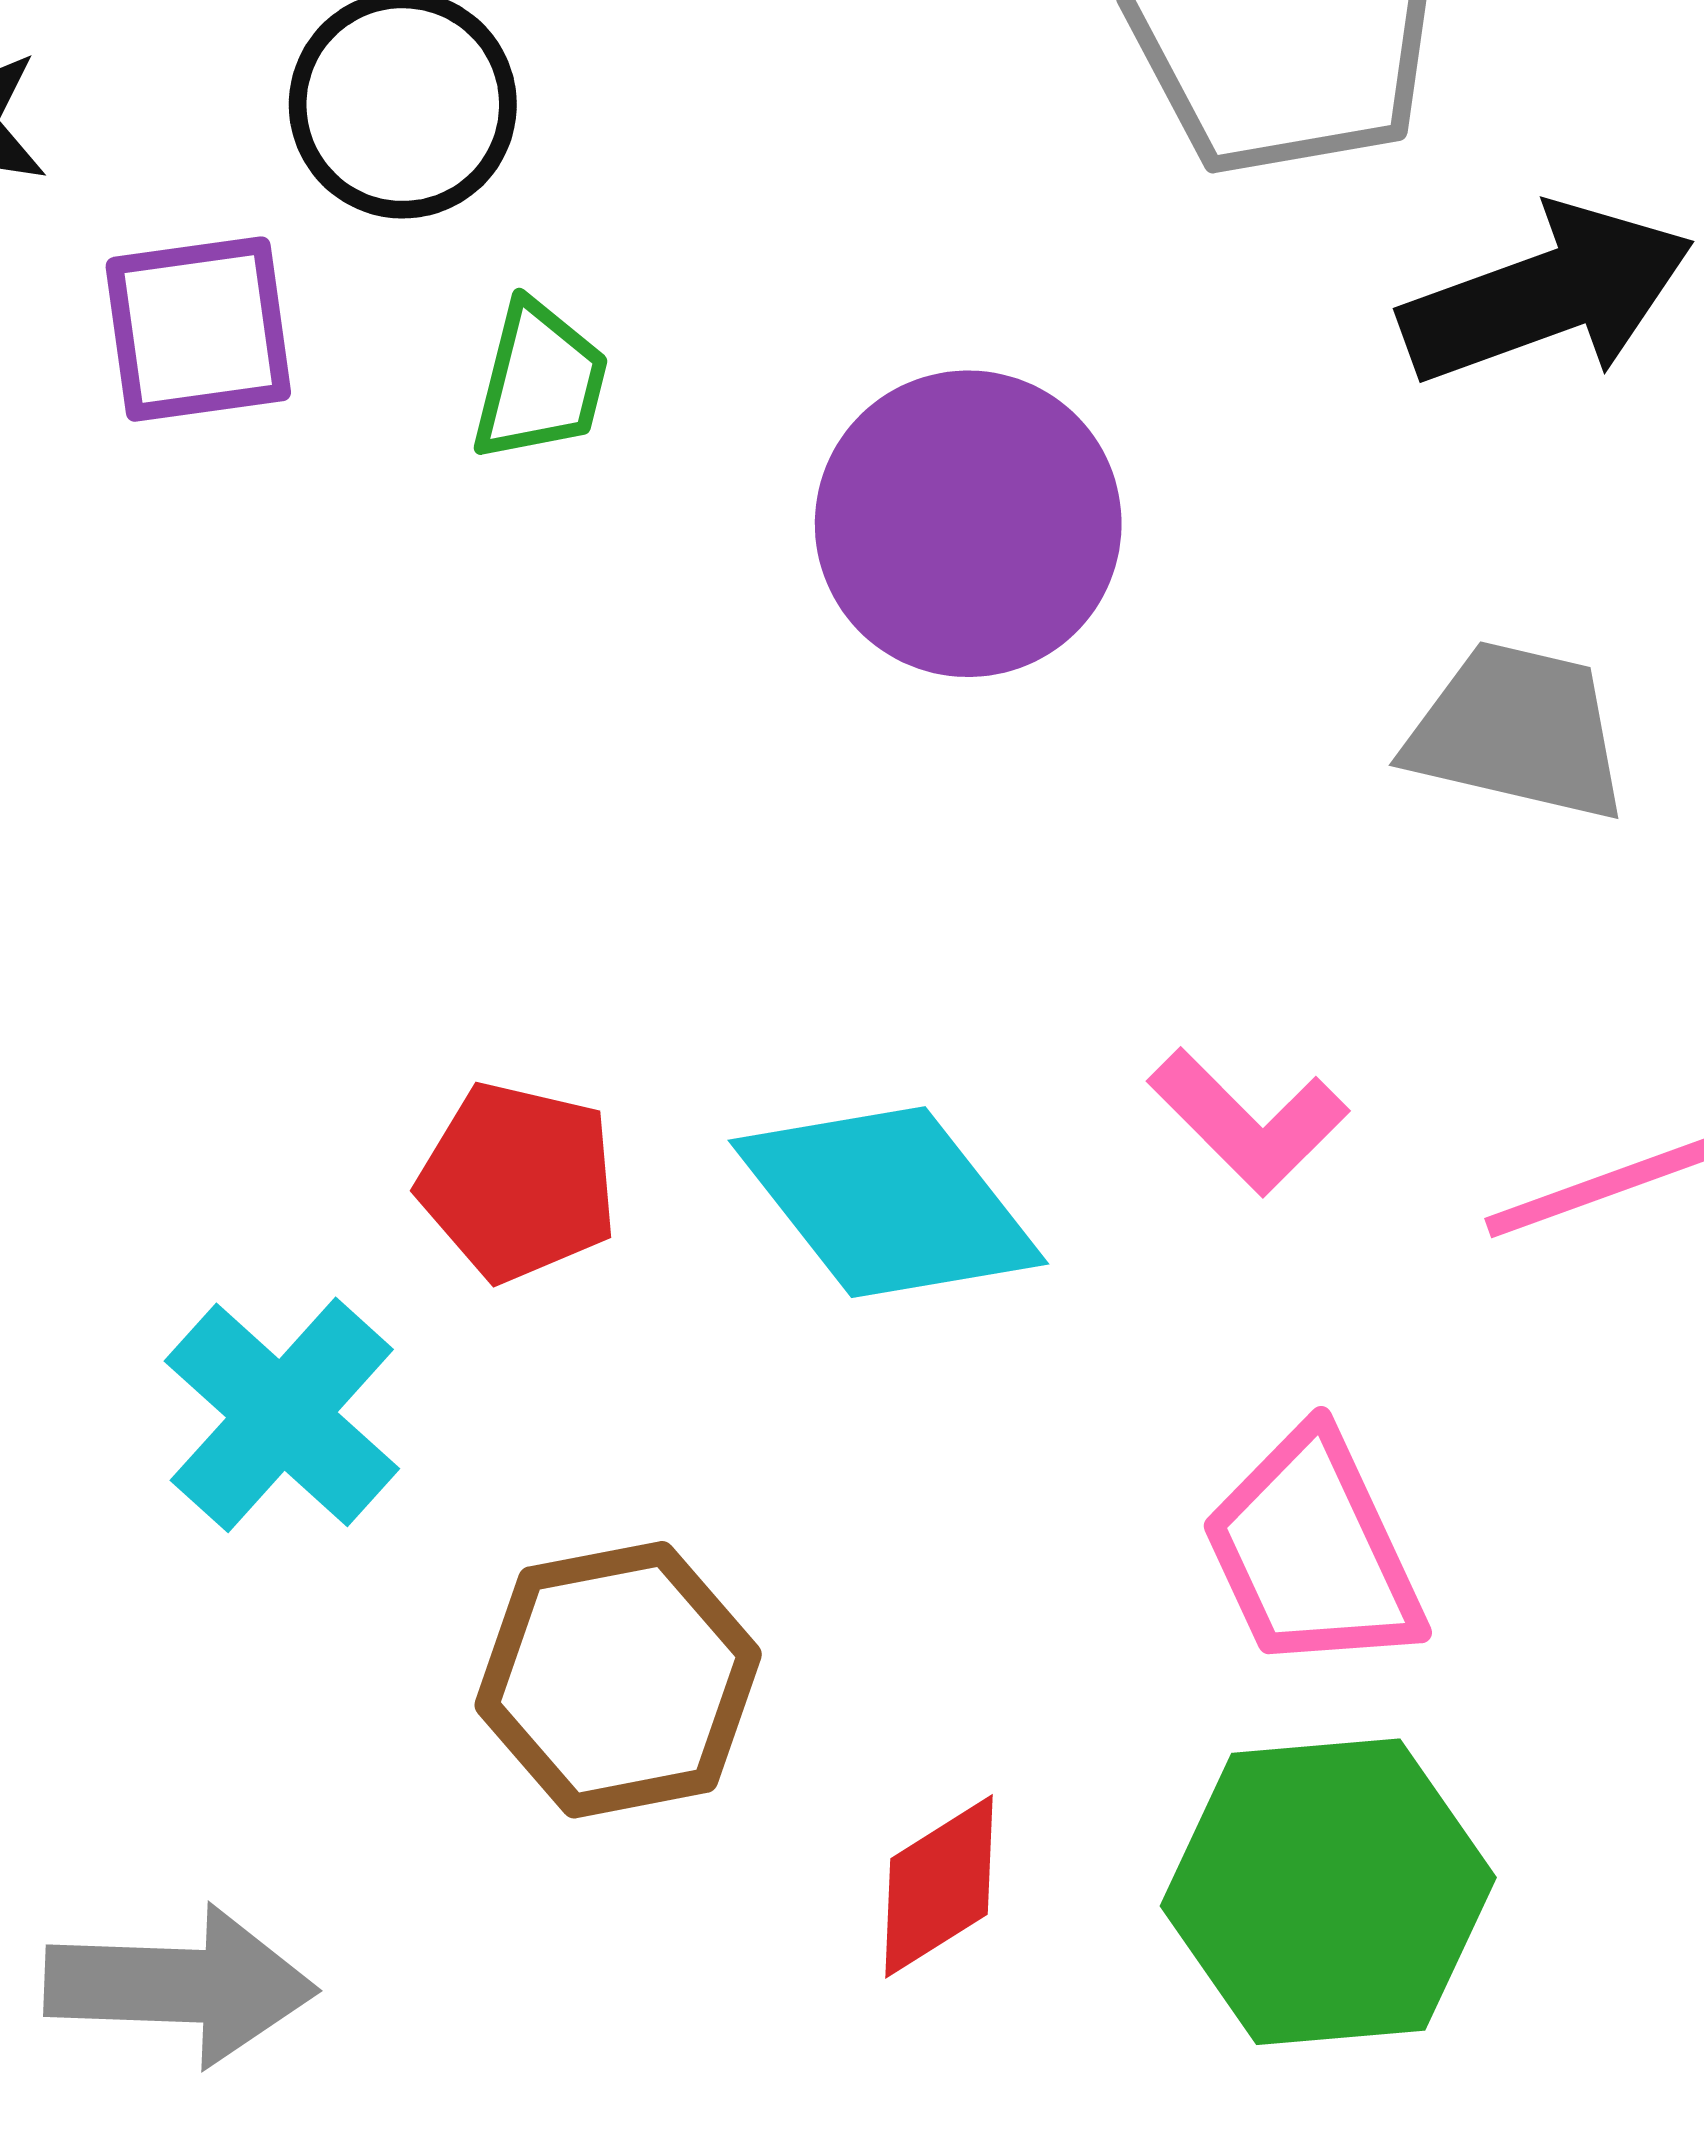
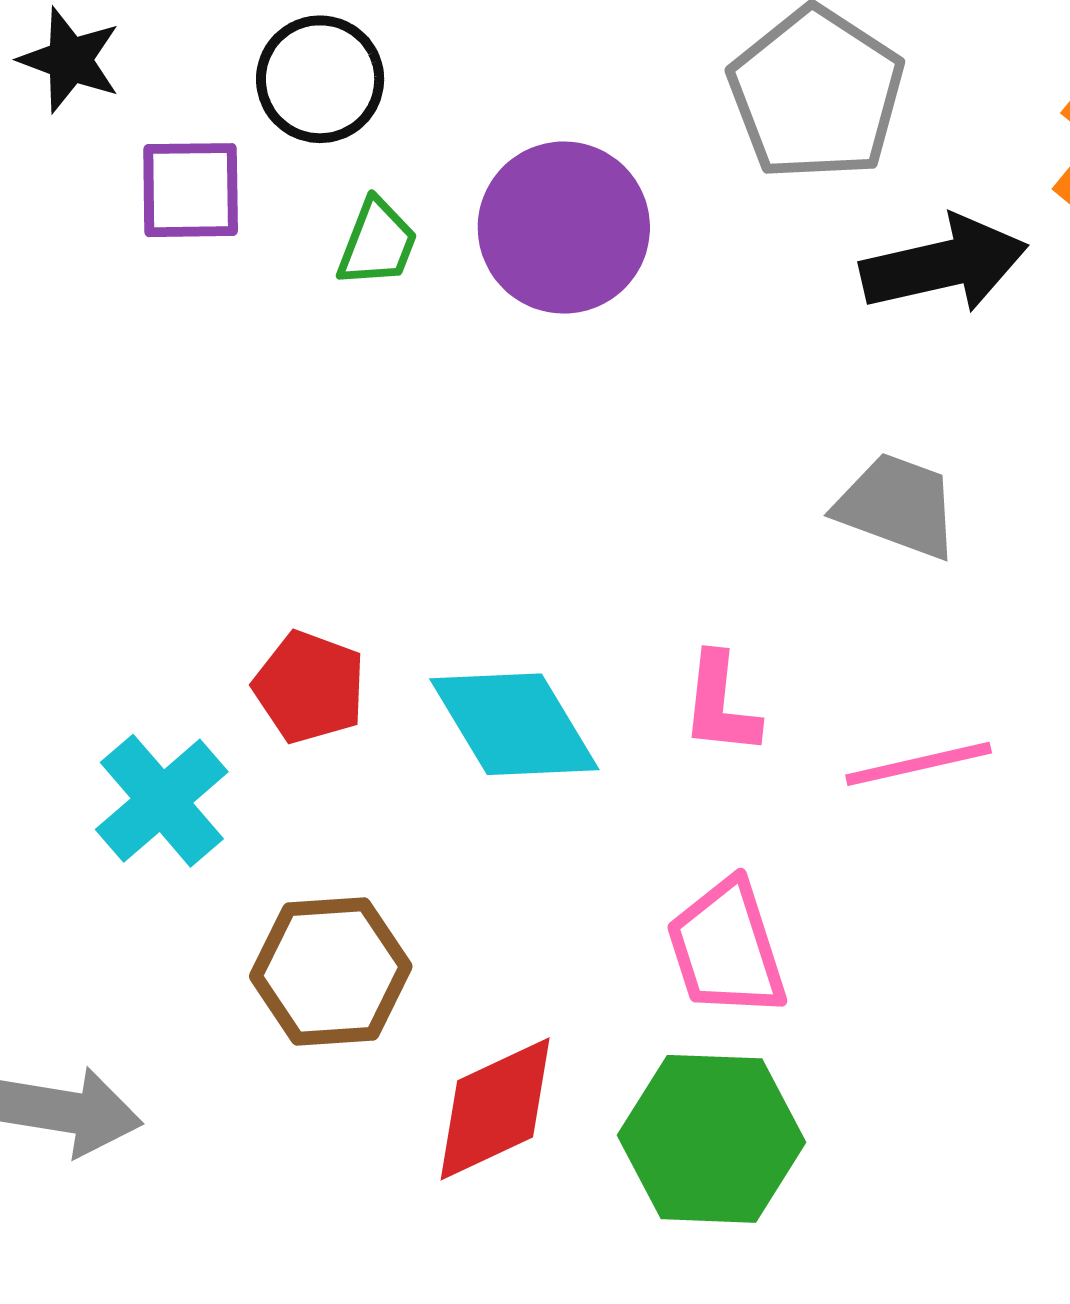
purple circle: (968, 524) -> (564, 228), moved
pink L-shape: (1248, 1122) -> (720, 704), turned 44
red diamond: (939, 1886) -> (495, 1109), size x1.5

